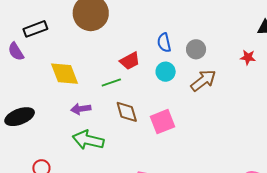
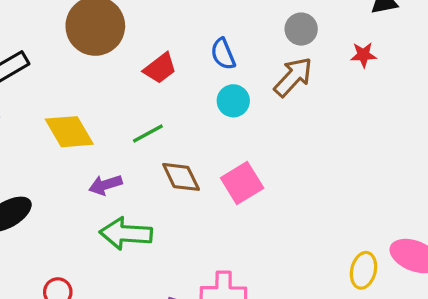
gray circle: (196, 49) -> (301, 29), moved
red trapezoid: (130, 61) -> (160, 68), moved
brown arrow: (203, 80) -> (293, 77), moved

